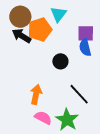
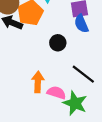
pink semicircle: (43, 118) -> (56, 93), moved

